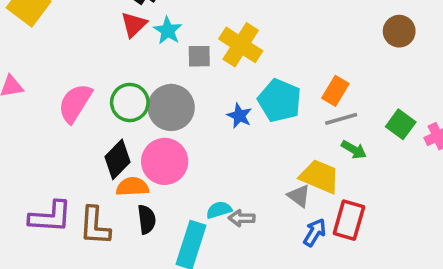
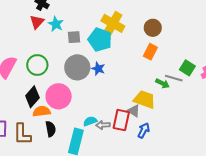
brown circle: (399, 31) -> (153, 28), moved
yellow cross: (241, 45) -> (113, 23), moved
cyan pentagon: (280, 101) -> (100, 40), moved
gray circle: (171, 107) -> (77, 67), moved
gray line: (341, 119) -> (174, 78), moved, turned 36
red rectangle: (349, 220) -> (121, 120), moved

